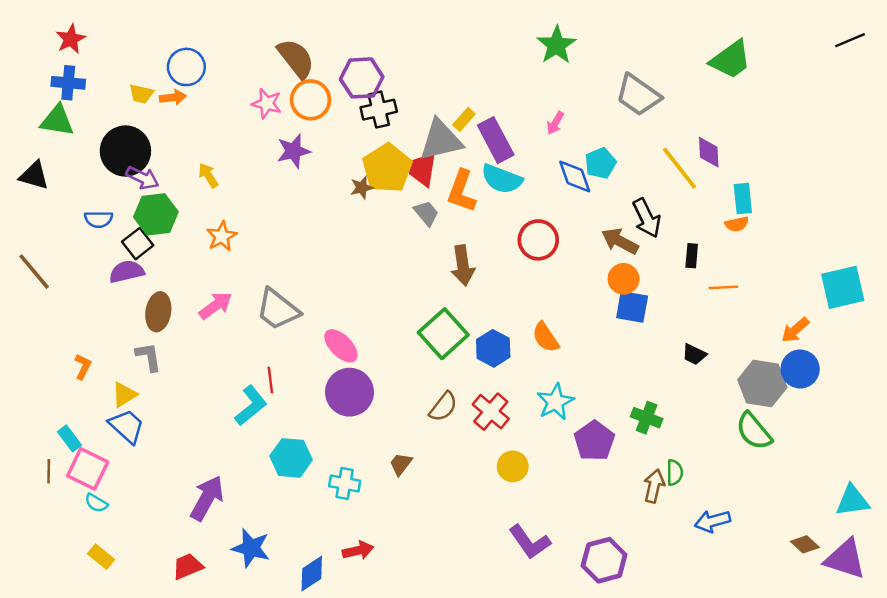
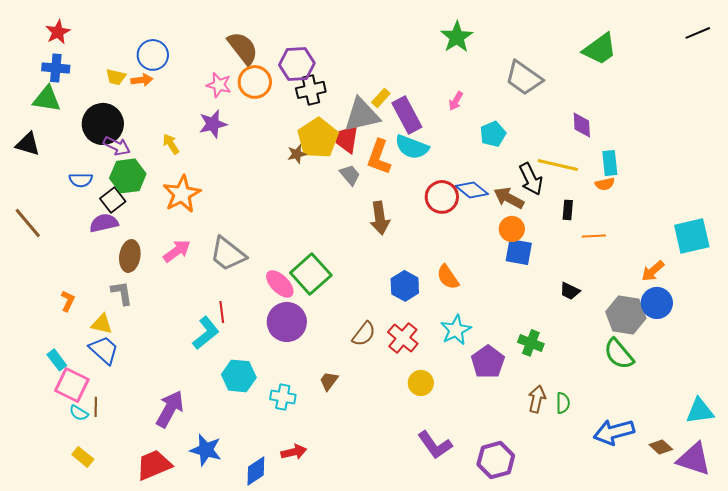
purple star: (293, 151) -> (213, 124), moved
yellow line: (680, 168) -> (558, 165), moved, turned -39
blue diamond: (575, 177) -> (472, 190), moved, turned -32
orange star: (222, 236) -> (182, 194), size x1.5
green square: (443, 334) -> (311, 274), moved
yellow triangle: (124, 395) -> (102, 324), turned 45
brown line: (49, 471) -> (96, 407), moved
green semicircle: (675, 473) -> (563, 403), moved
blue arrow: (712, 521) -> (614, 432), moved, size x1.4
red trapezoid: (188, 566) -> (154, 465), size x1.4

